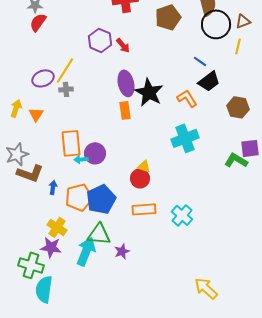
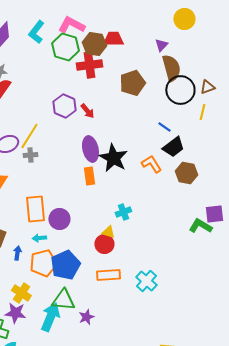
brown hexagon: (238, 107) -> (186, 173), moved
cyan cross: (185, 138) -> (123, 212), moved, size x0.6
cyan arrow: (81, 159) -> (39, 238), moved

